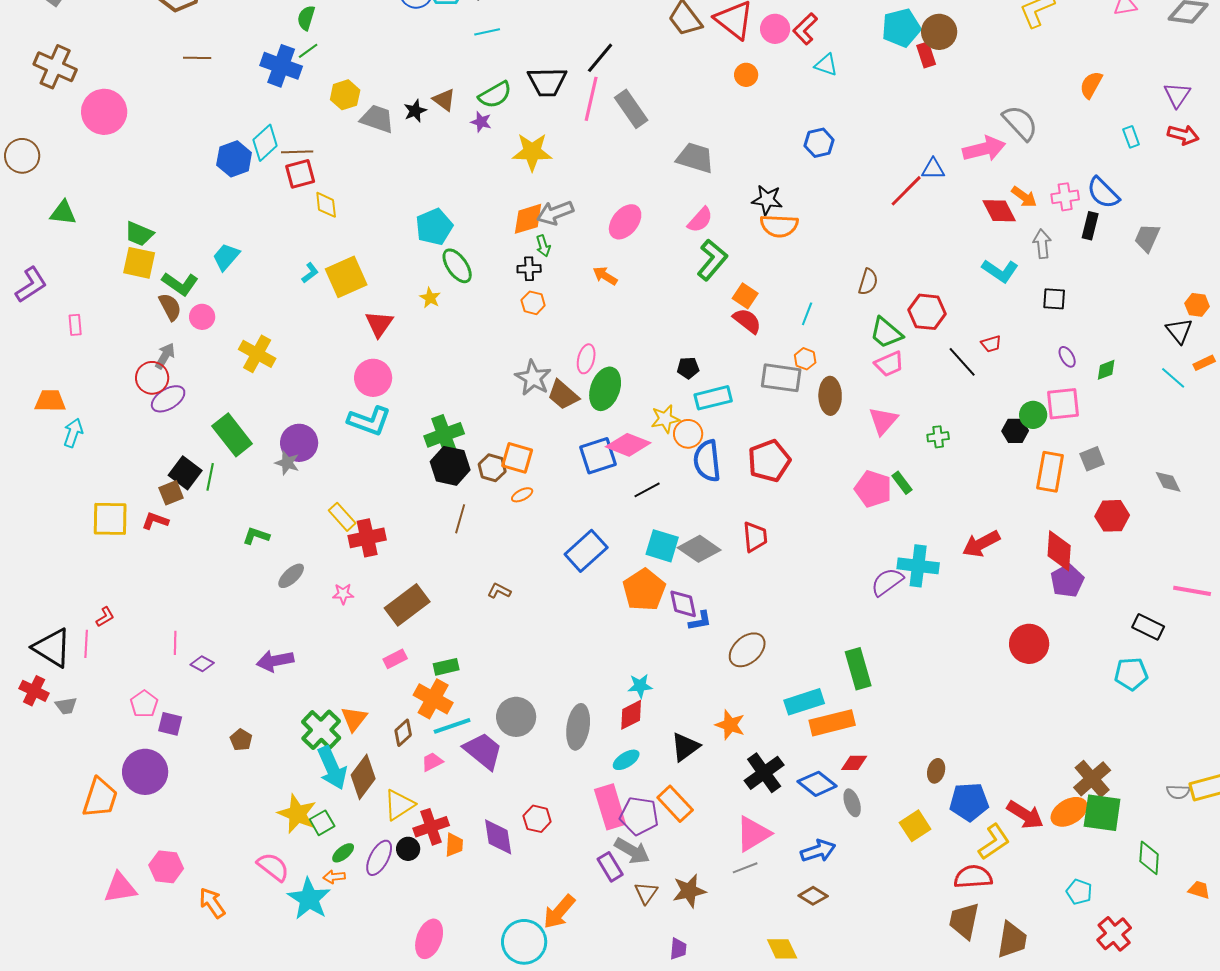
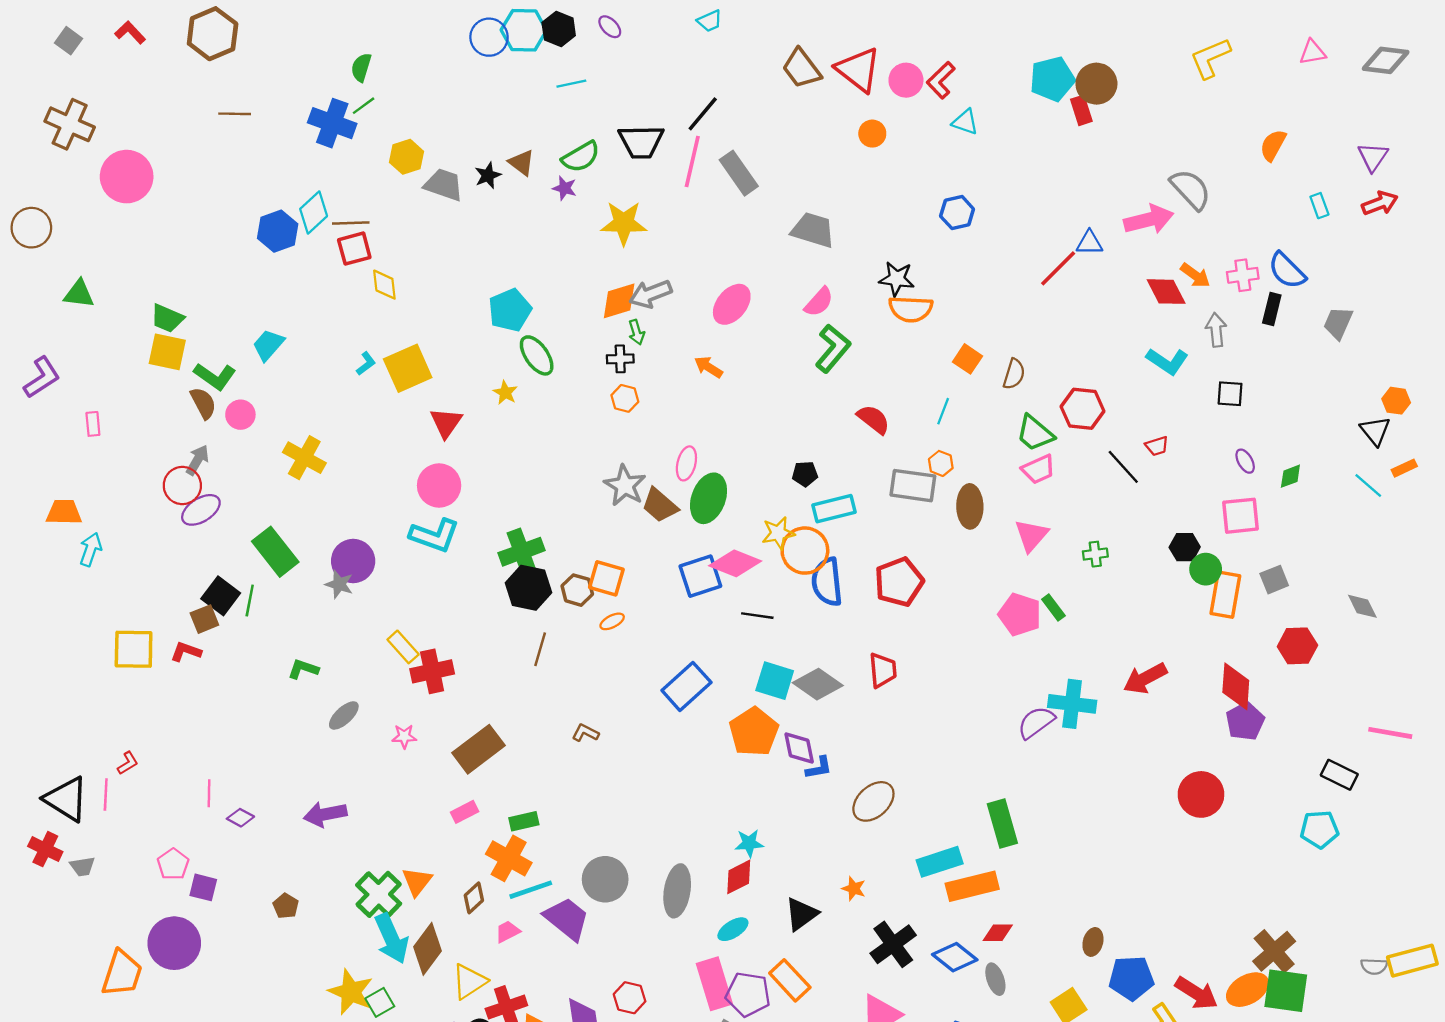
red arrow: (1183, 135) -> (1380, 203), turned -36
orange square: (745, 296) -> (968, 359), moved
green circle: (1033, 415) -> (1206, 569), moved
orange circle: (688, 434) -> (805, 551), size x1.4
black line: (647, 490) -> (757, 616), turned 36
orange star: (730, 725) -> (854, 889), size x0.7

